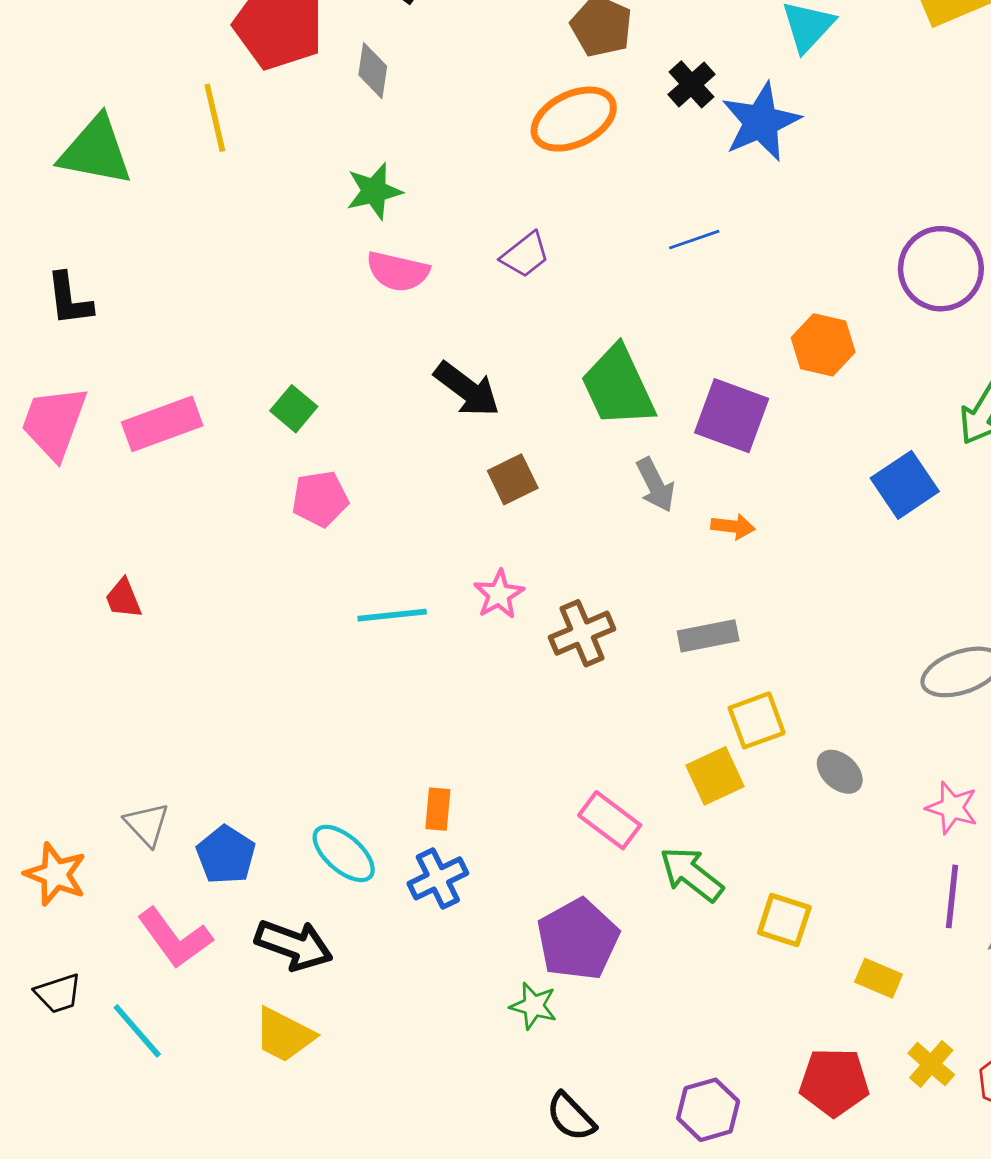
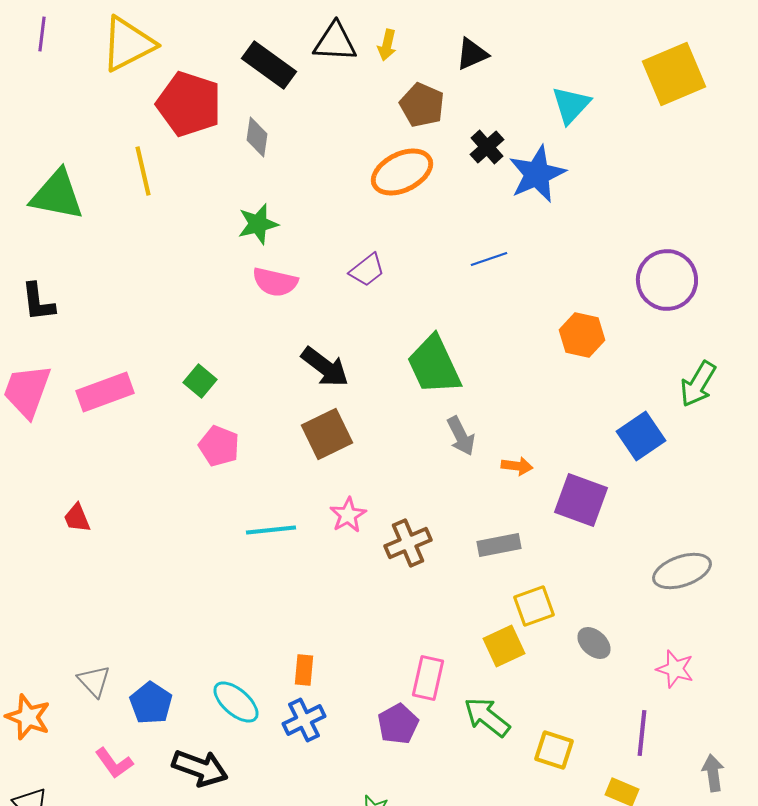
purple square: (732, 416) -> (581, 500), moved
brown square: (513, 479) -> (327, 434), moved, size x1.4
pink pentagon: (320, 499) -> (219, 446), turned 30
pink rectangle: (610, 820) -> (428, 678), turned 66
purple line: (952, 896) -> (642, 733), moved
pink L-shape: (175, 938) -> (114, 763), size x0.7
purple pentagon: (578, 939) -> (398, 724), moved, size x0.7

